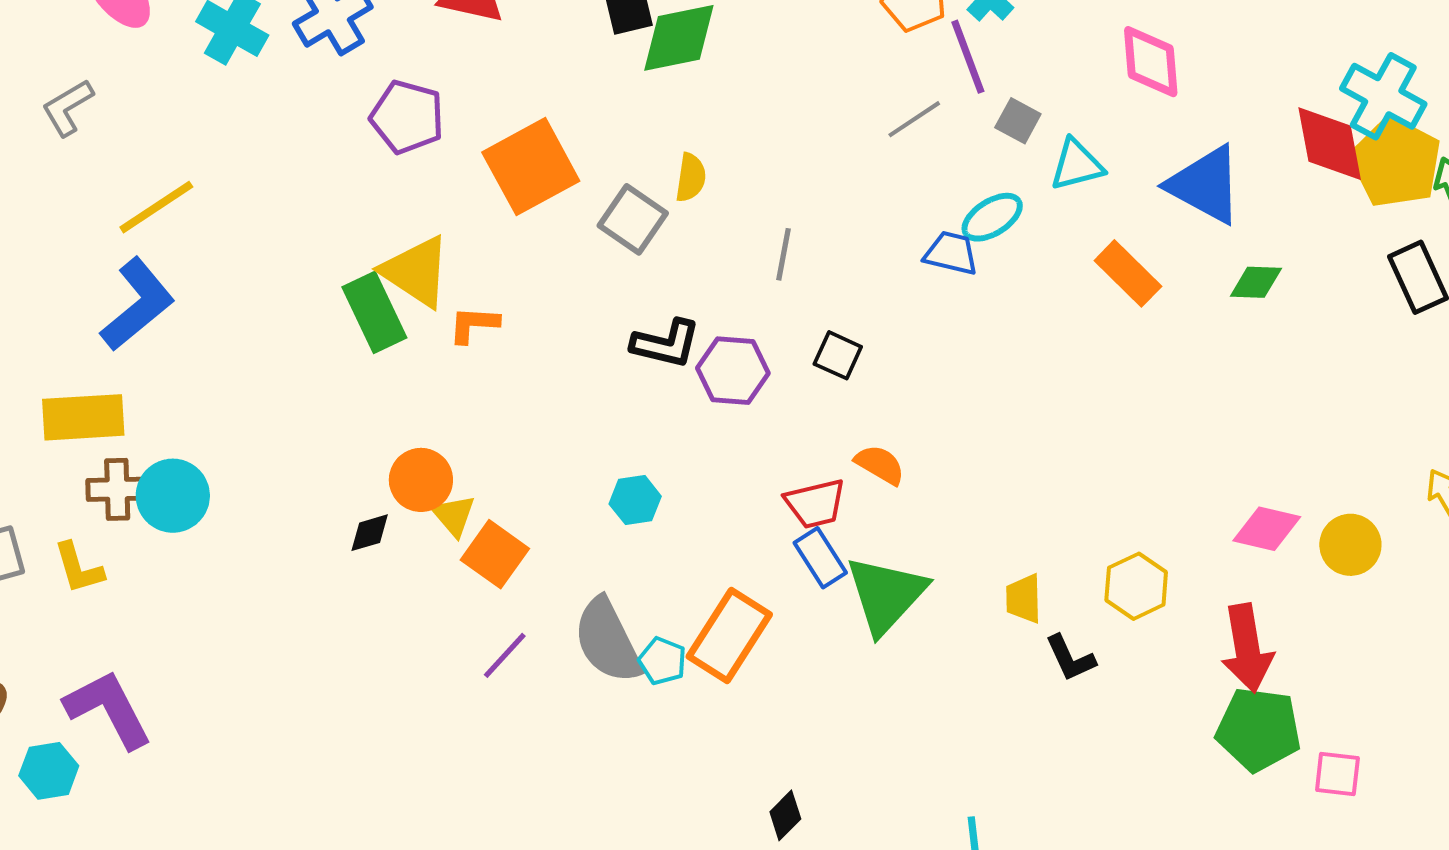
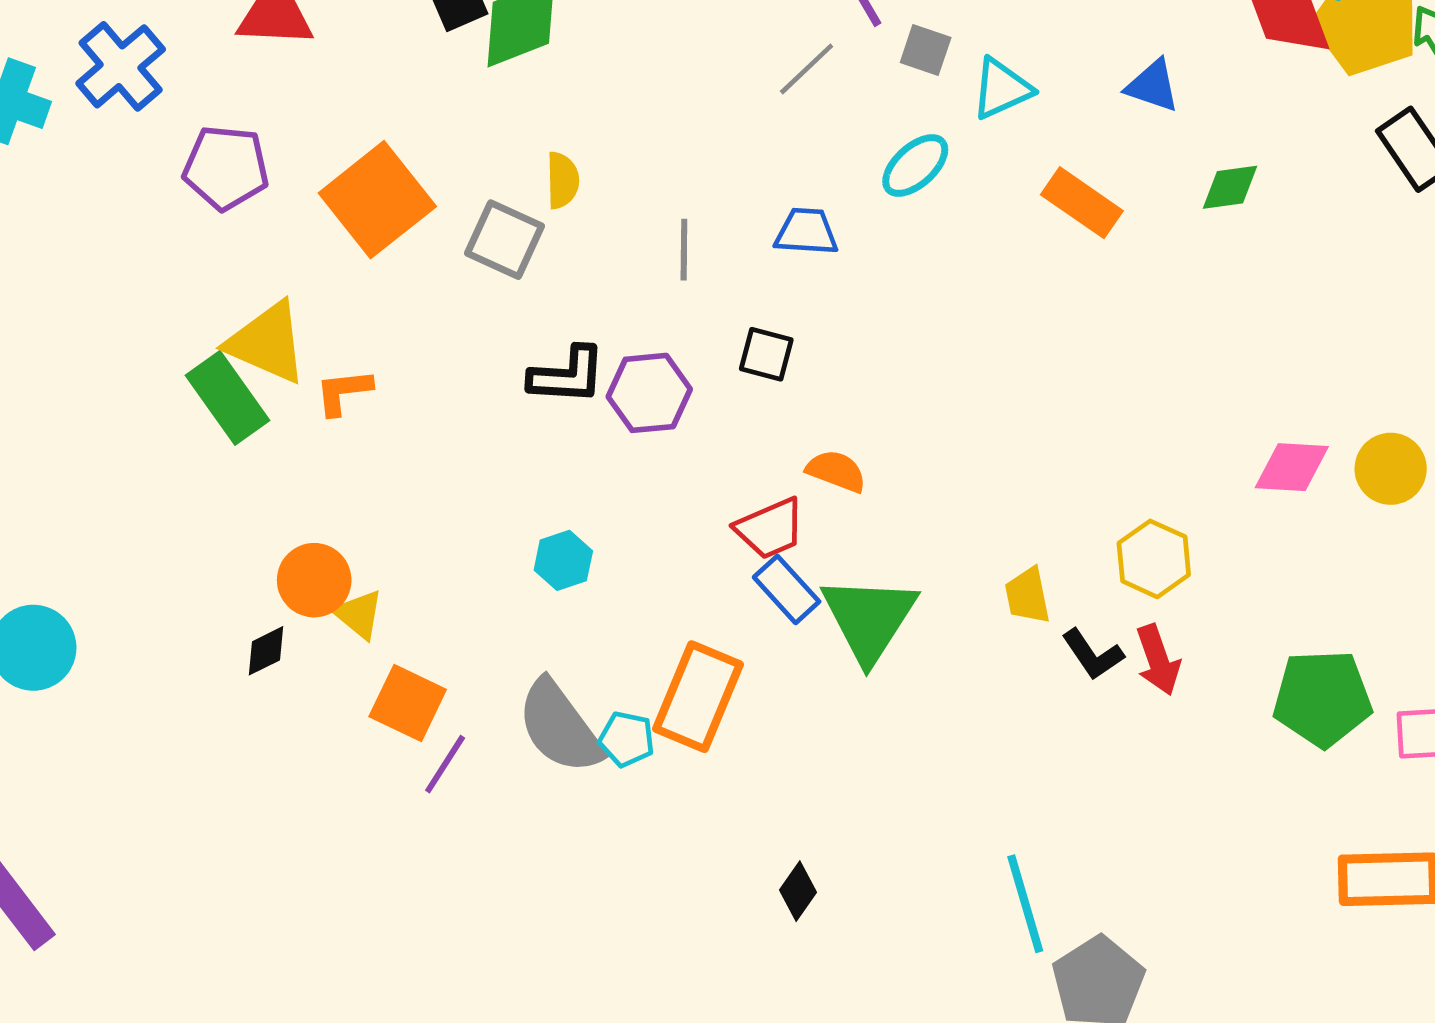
blue triangle: (1205, 185) -> (1153, 86), size x0.6
blue trapezoid: (951, 253) -> (806, 232), moved
orange square: (495, 554) -> (408, 703), moved
red arrow: (1247, 648) -> (1158, 660), moved, size x0.7

